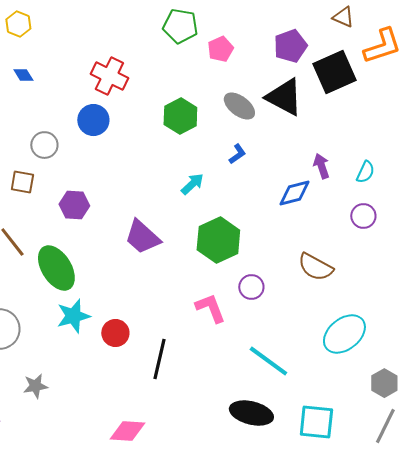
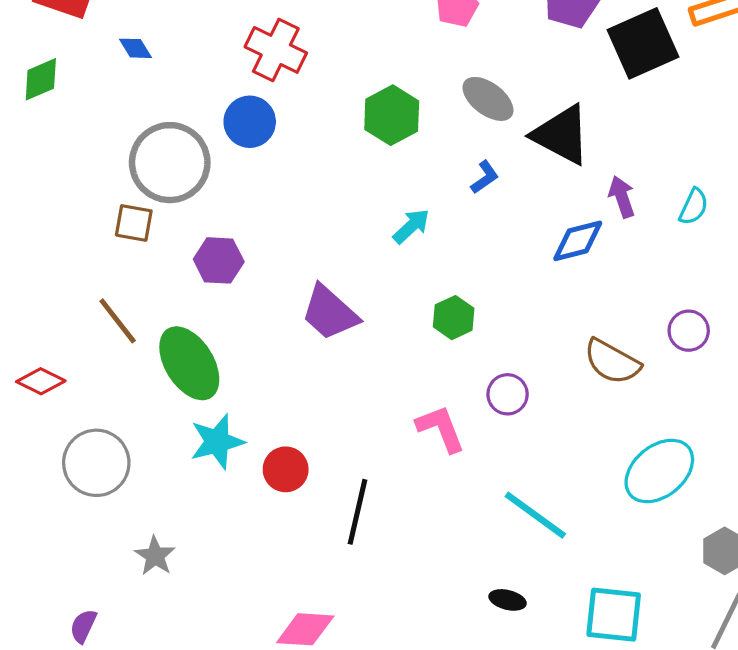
black triangle: (284, 97) -> (561, 135), moved
gray circle: (44, 145) -> (170, 163), size x1.8
purple circle: (363, 216) -> (689, 331), moved
green hexagon: (218, 240) -> (454, 318), size x0.6
gray star: (35, 386) -> (155, 556), turned -30
black ellipse: (251, 413) -> (508, 600), size x0.5

